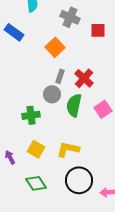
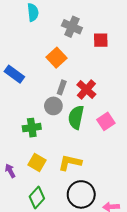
blue rectangle: (14, 32) -> (14, 74), moved
green diamond: (36, 183) -> (37, 198), turned 75

